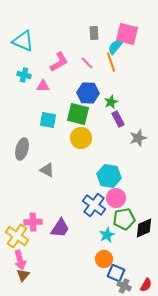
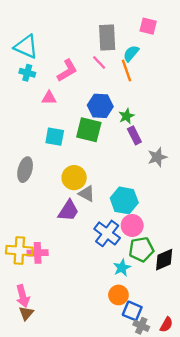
gray rectangle: (94, 33) -> (107, 37), size x1.6
pink square: (127, 34) -> (148, 26), moved, size x0.7
pink line: (87, 63) -> (99, 63), moved
cyan cross: (24, 75) -> (27, 73), moved
yellow circle: (81, 138) -> (74, 178), moved
gray triangle: (47, 170) -> (87, 194), moved
purple trapezoid: (60, 228) -> (68, 211), moved
yellow cross: (17, 236) -> (19, 251), moved, turned -30

